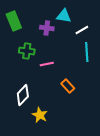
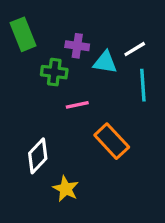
cyan triangle: (64, 16) -> (105, 62), moved
green cross: (27, 51) -> (54, 72), moved
orange rectangle: (68, 86) -> (112, 141), size x1.5

